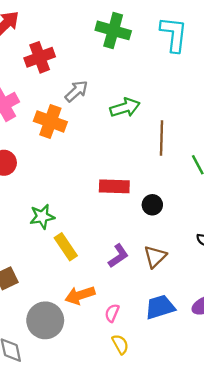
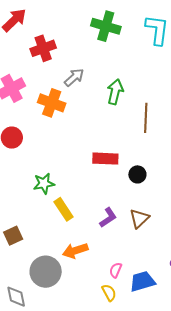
green arrow: (125, 108) -> (115, 92), turned -60
blue trapezoid: (160, 307) -> (142, 281), moved
pink semicircle: (112, 313) -> (116, 270), moved

